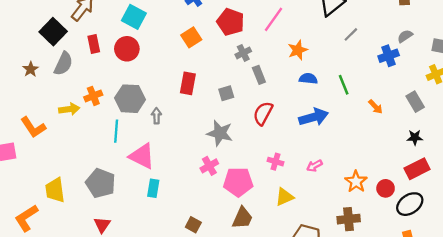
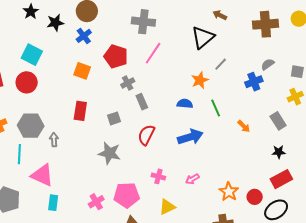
orange square: (191, 37) -> (82, 71), turned -36
orange star: (298, 50) -> (200, 80), moved
pink cross: (209, 166) -> (96, 202), moved

